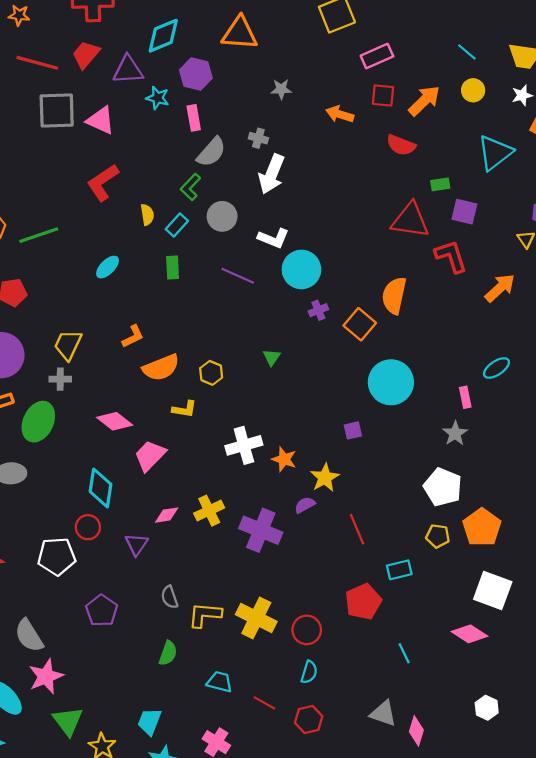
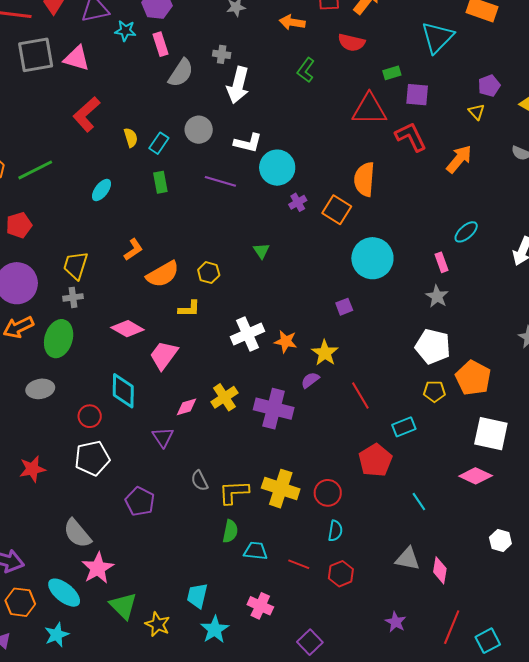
green L-shape: (190, 187) -> (306, 70), moved
red circle: (88, 527) -> (90, 416), moved
green semicircle: (168, 653) -> (230, 531), moved

